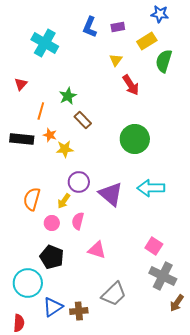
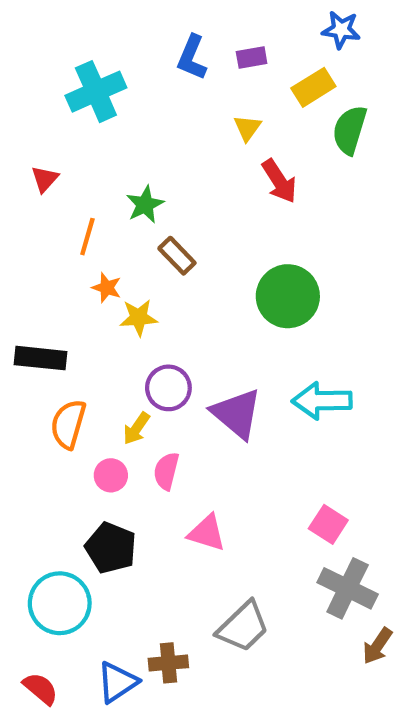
cyan cross: (45, 43) -> (96, 92), turned 36
black rectangle: (22, 139) -> (41, 358), moved
blue triangle: (53, 307) -> (117, 682), moved
red semicircle: (19, 323) -> (41, 689), turned -54

